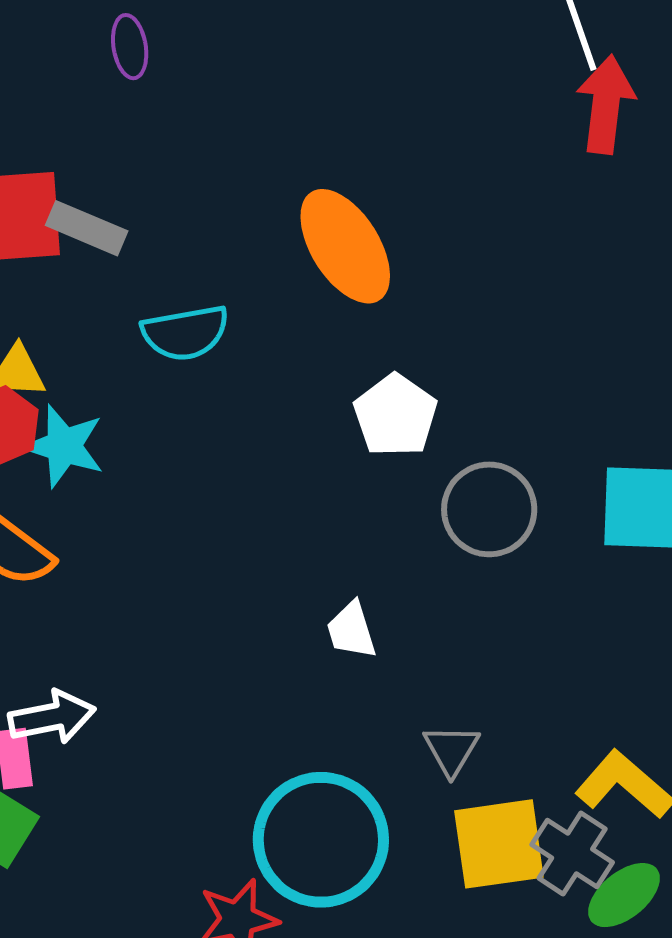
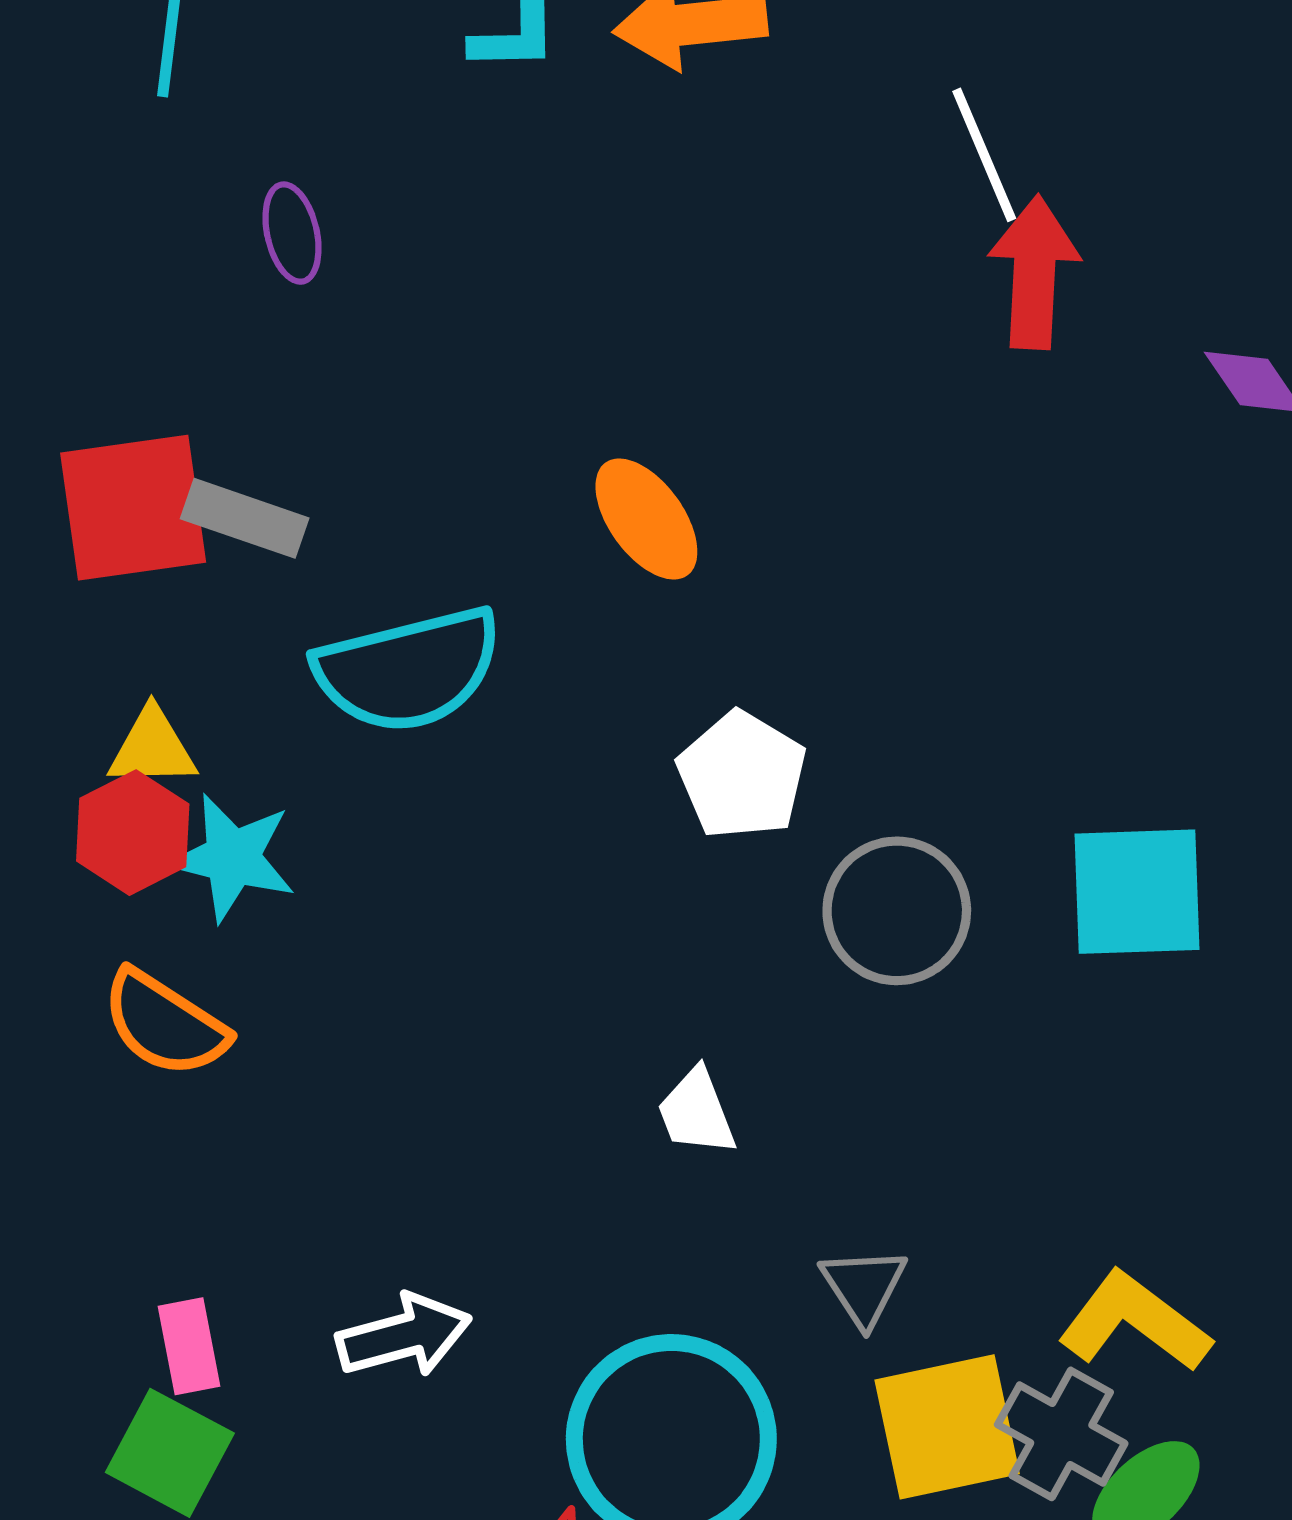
orange ellipse: (345, 246) -> (646, 519), size x0.7
cyan semicircle: (185, 333) -> (408, 670), size x1.4
white arrow: (52, 717) -> (404, 1336), moved

